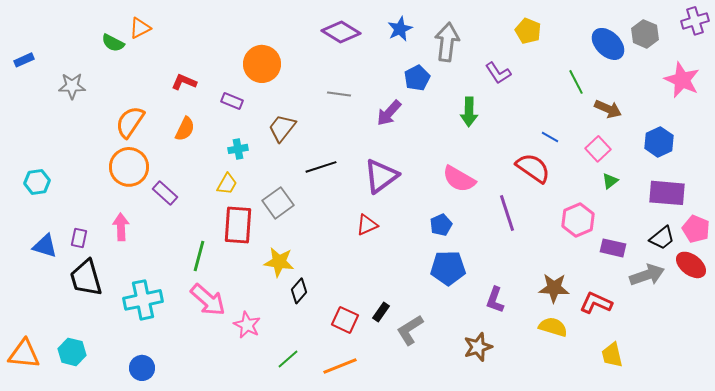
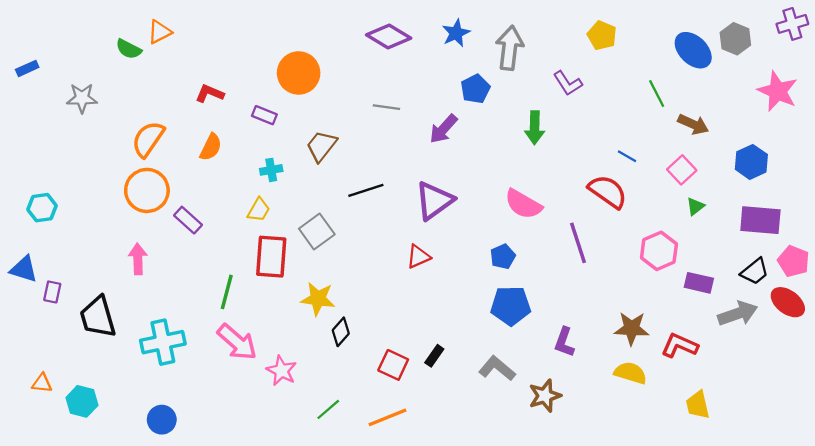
purple rectangle: (79, 238) -> (52, 292), moved
blue triangle: (45, 246) -> (24, 269), moved
gray L-shape: (410, 330) -> (497, 368), moved, turned 72
orange triangle: (24, 354) -> (42, 383), moved, size x0.6

